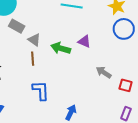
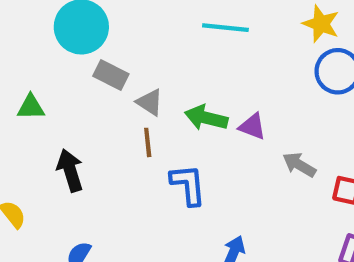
purple triangle: (84, 41) -> (252, 126), moved
blue L-shape: (41, 91) -> (188, 185), moved

